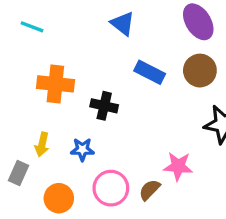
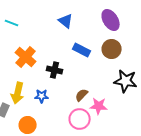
orange cross: (55, 84) -> (26, 57), turned 35
yellow arrow: (42, 144) -> (18, 93), size x1.5
pink circle: (111, 188) -> (80, 119), moved
brown semicircle: (150, 190) -> (82, 95), moved

